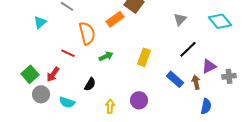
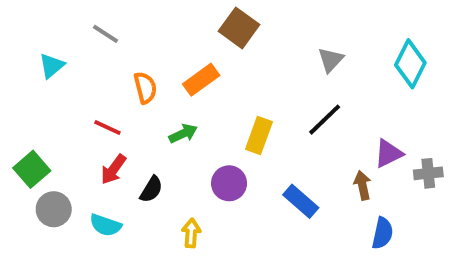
orange rectangle: (115, 19) -> (201, 80), moved
cyan diamond: (220, 21) -> (410, 64), turned 65
orange semicircle: (87, 33) -> (145, 88), size x0.7
black line: (188, 49) -> (325, 120), moved
red arrow: (53, 74) -> (113, 169), moved
blue rectangle: (175, 79) -> (301, 201), moved
purple circle: (139, 100) -> (229, 183), moved

